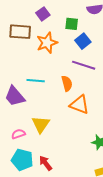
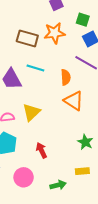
brown rectangle: (20, 32) -> (27, 38), moved
red arrow: (46, 163) -> (41, 150), moved

